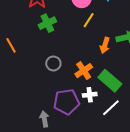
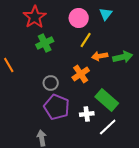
orange arrow: (105, 45) -> (100, 56), moved, turned 63
orange cross: (84, 71) -> (81, 74), moved
purple pentagon: (67, 102) -> (57, 107), moved, turned 30

